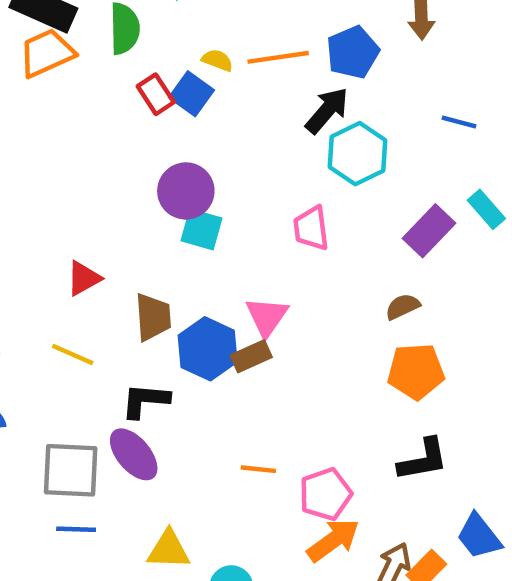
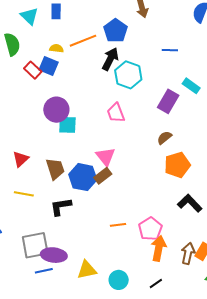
purple ellipse: (134, 454) -> (54, 255), moved, turned -30
black L-shape: (423, 460) -> (190, 203), turned -110
orange arrow: (333, 540) -> (159, 248), turned -30

